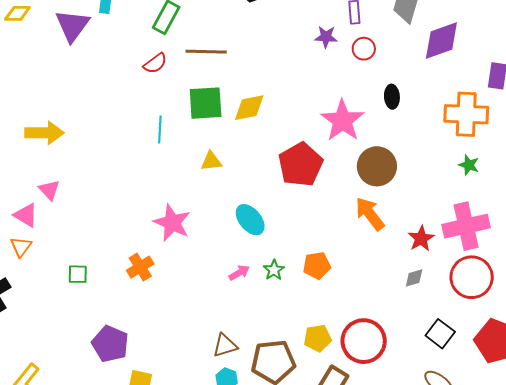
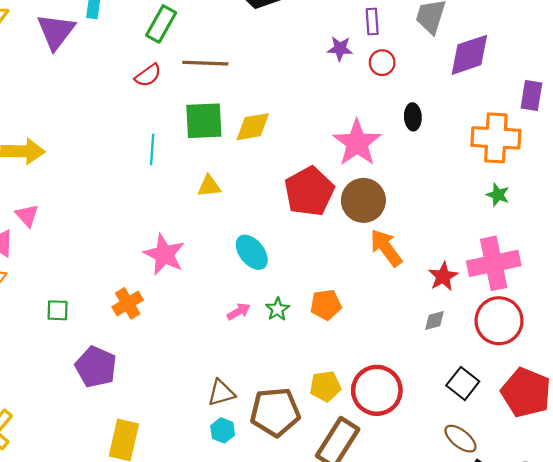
brown circle: (377, 166) -> (363, 200), moved
purple pentagon: (110, 344) -> (96, 367), moved

